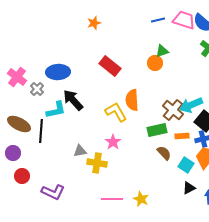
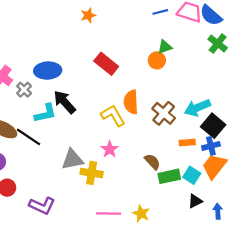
brown cross: (173, 110) -> (164, 113), moved
green rectangle: (157, 130) -> (169, 176), moved
black line: (41, 131) -> (29, 137), turned -60
gray triangle: (80, 151) -> (72, 159), size x1.5
brown semicircle: (164, 153) -> (152, 162), moved

